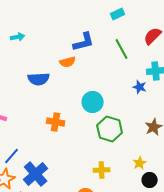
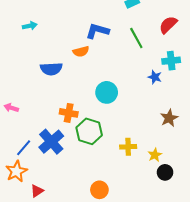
blue L-shape: (84, 42) -> (97, 31), turned -150
green hexagon: (110, 129) -> (89, 131), moved
yellow cross: (102, 170) -> (128, 147), moved
blue cross: (36, 174) -> (51, 142), moved

